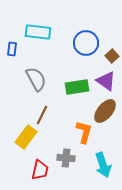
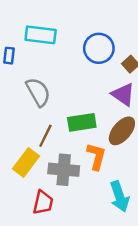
green rectangle: (77, 87) -> (82, 122), moved
gray cross: (66, 158) -> (64, 170), moved, size x1.4

